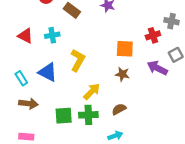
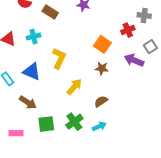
orange square: (125, 49) -> (102, 44), turned 36
brown arrow: (28, 104) -> (28, 102), moved, turned 30
green cross: (88, 115) -> (74, 122), moved, turned -30
green square: (64, 116) -> (46, 124), moved

